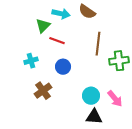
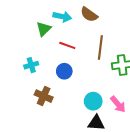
red line: (57, 41) -> (67, 45), moved
brown cross: (43, 91) -> (44, 96), turned -30

